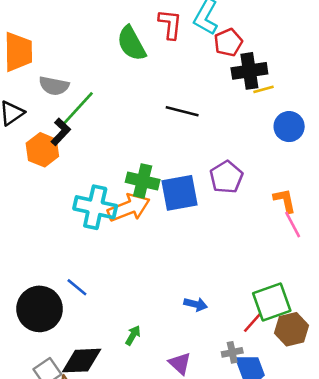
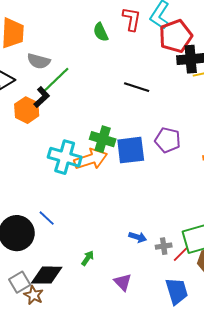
red pentagon: (228, 42) -> (176, 36), size x1.5
green semicircle: (131, 43) -> (101, 32), size x0.7
purple pentagon: (226, 177) -> (168, 140), turned -30
gray cross: (232, 352) -> (164, 246), moved

